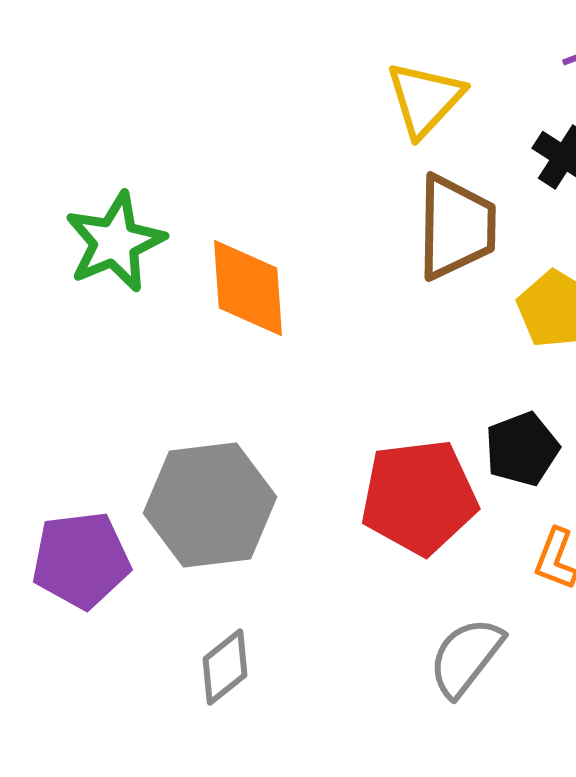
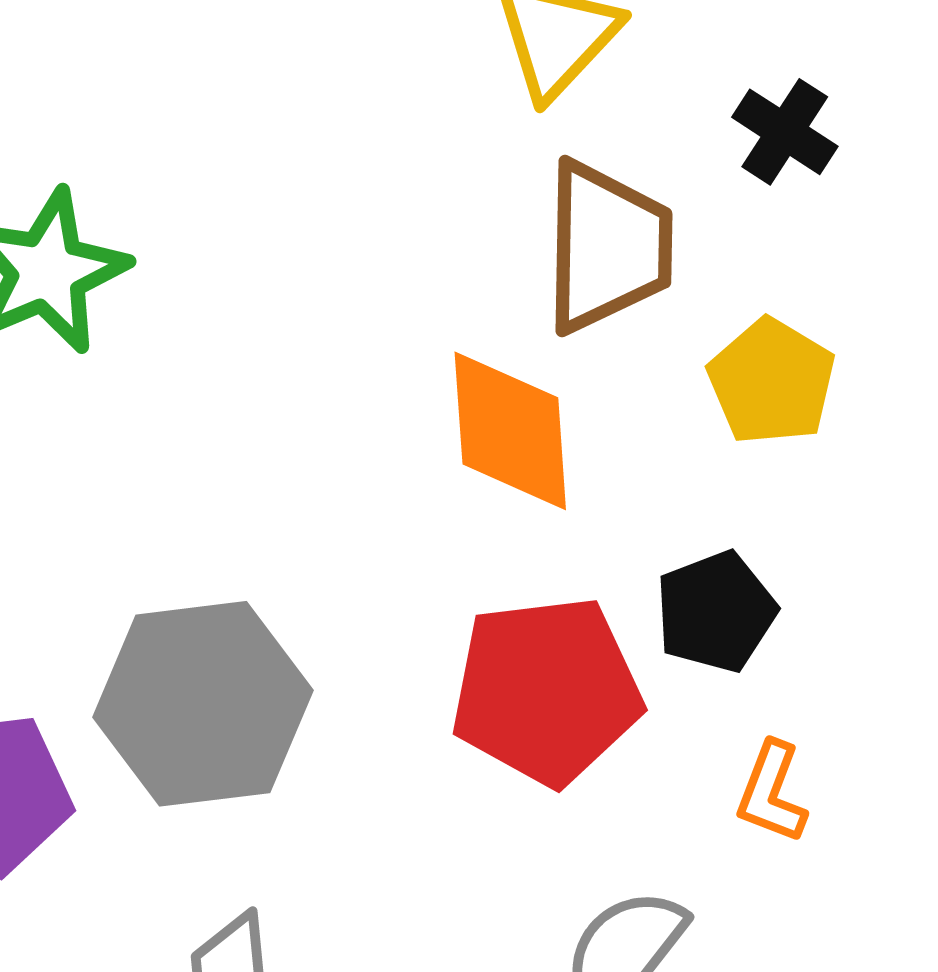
orange diamond: (248, 288) -> (510, 431), moved

